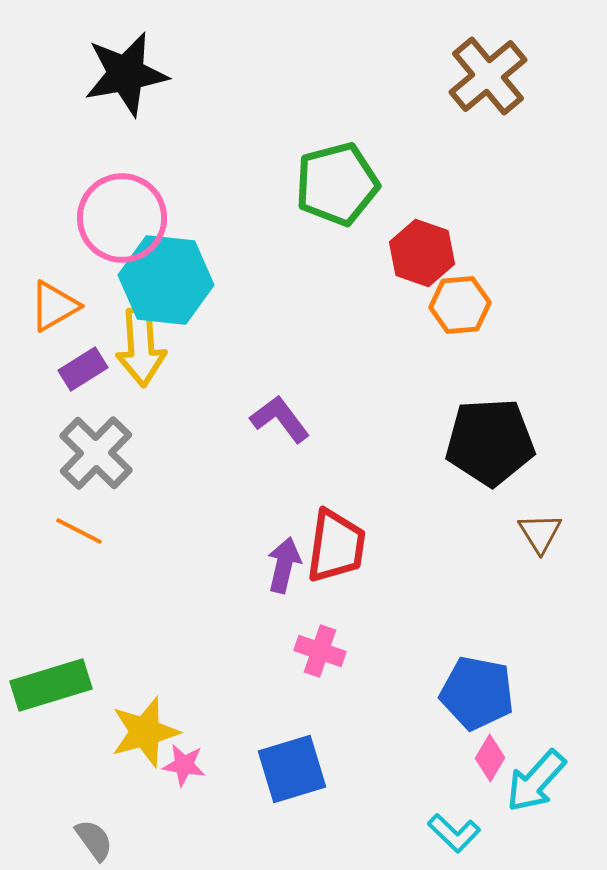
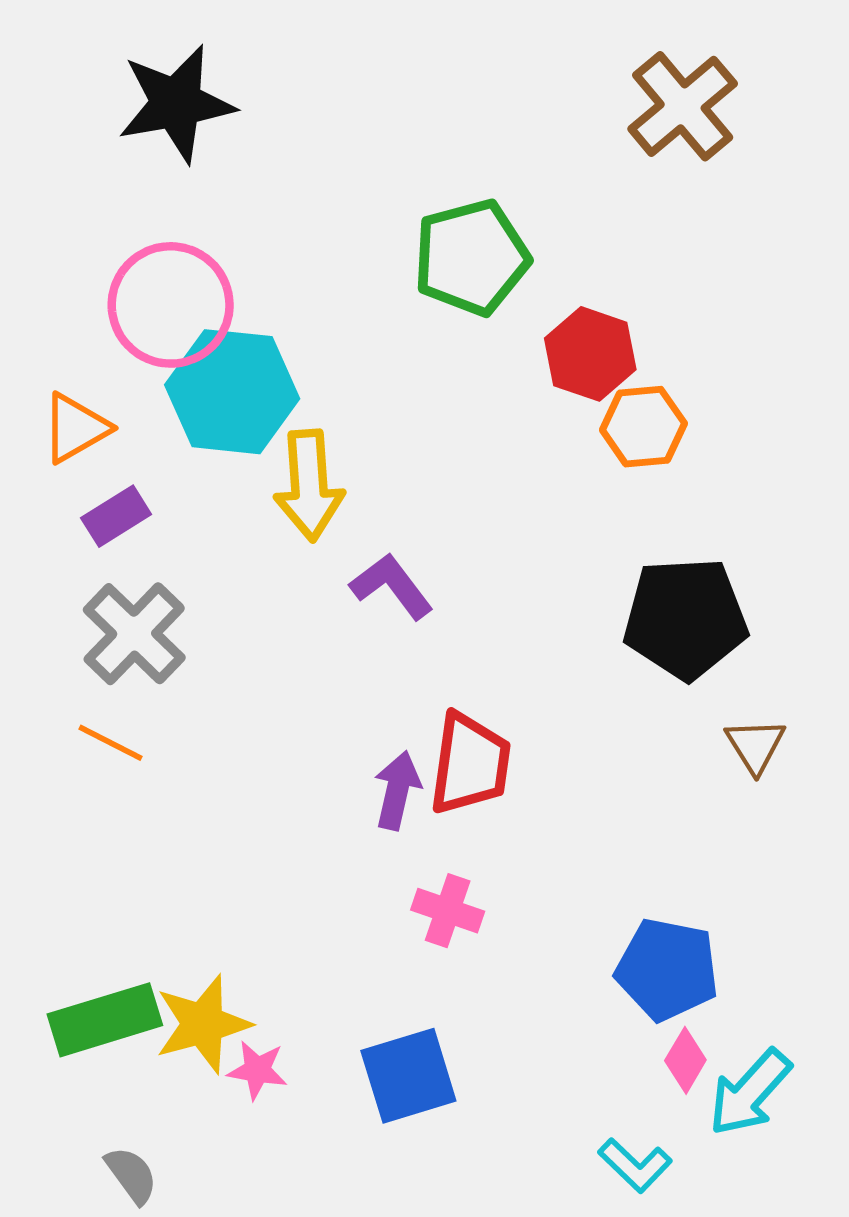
yellow arrow: (141, 347) -> (309, 485), moved
green rectangle: (51, 685) -> (105, 1020), moved

